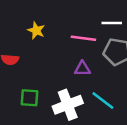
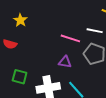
yellow star: (36, 30) -> (20, 20), moved

